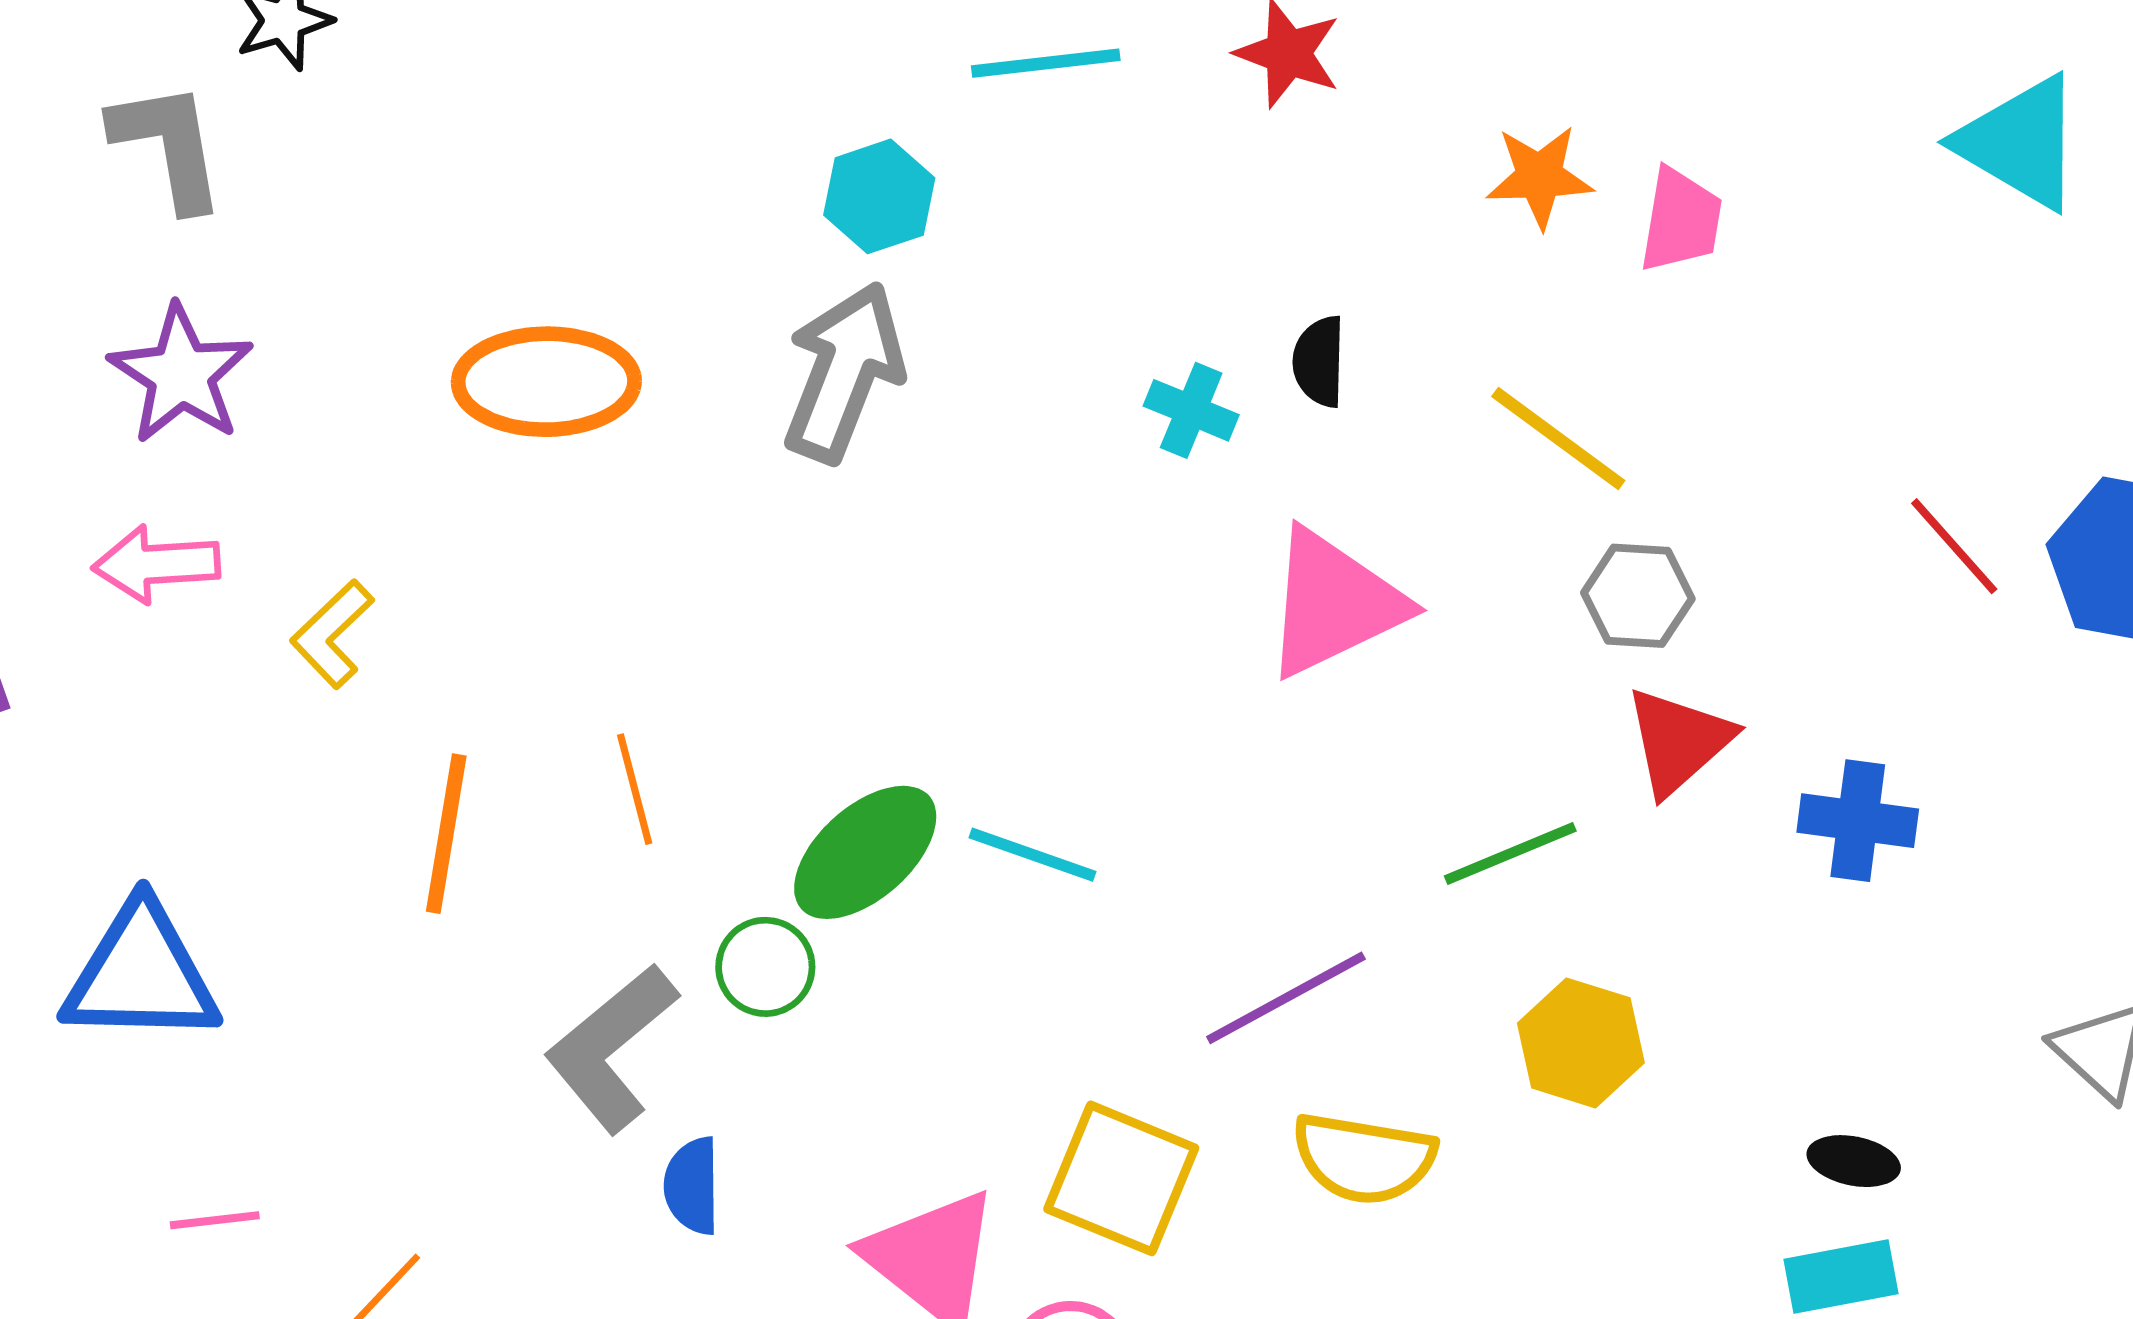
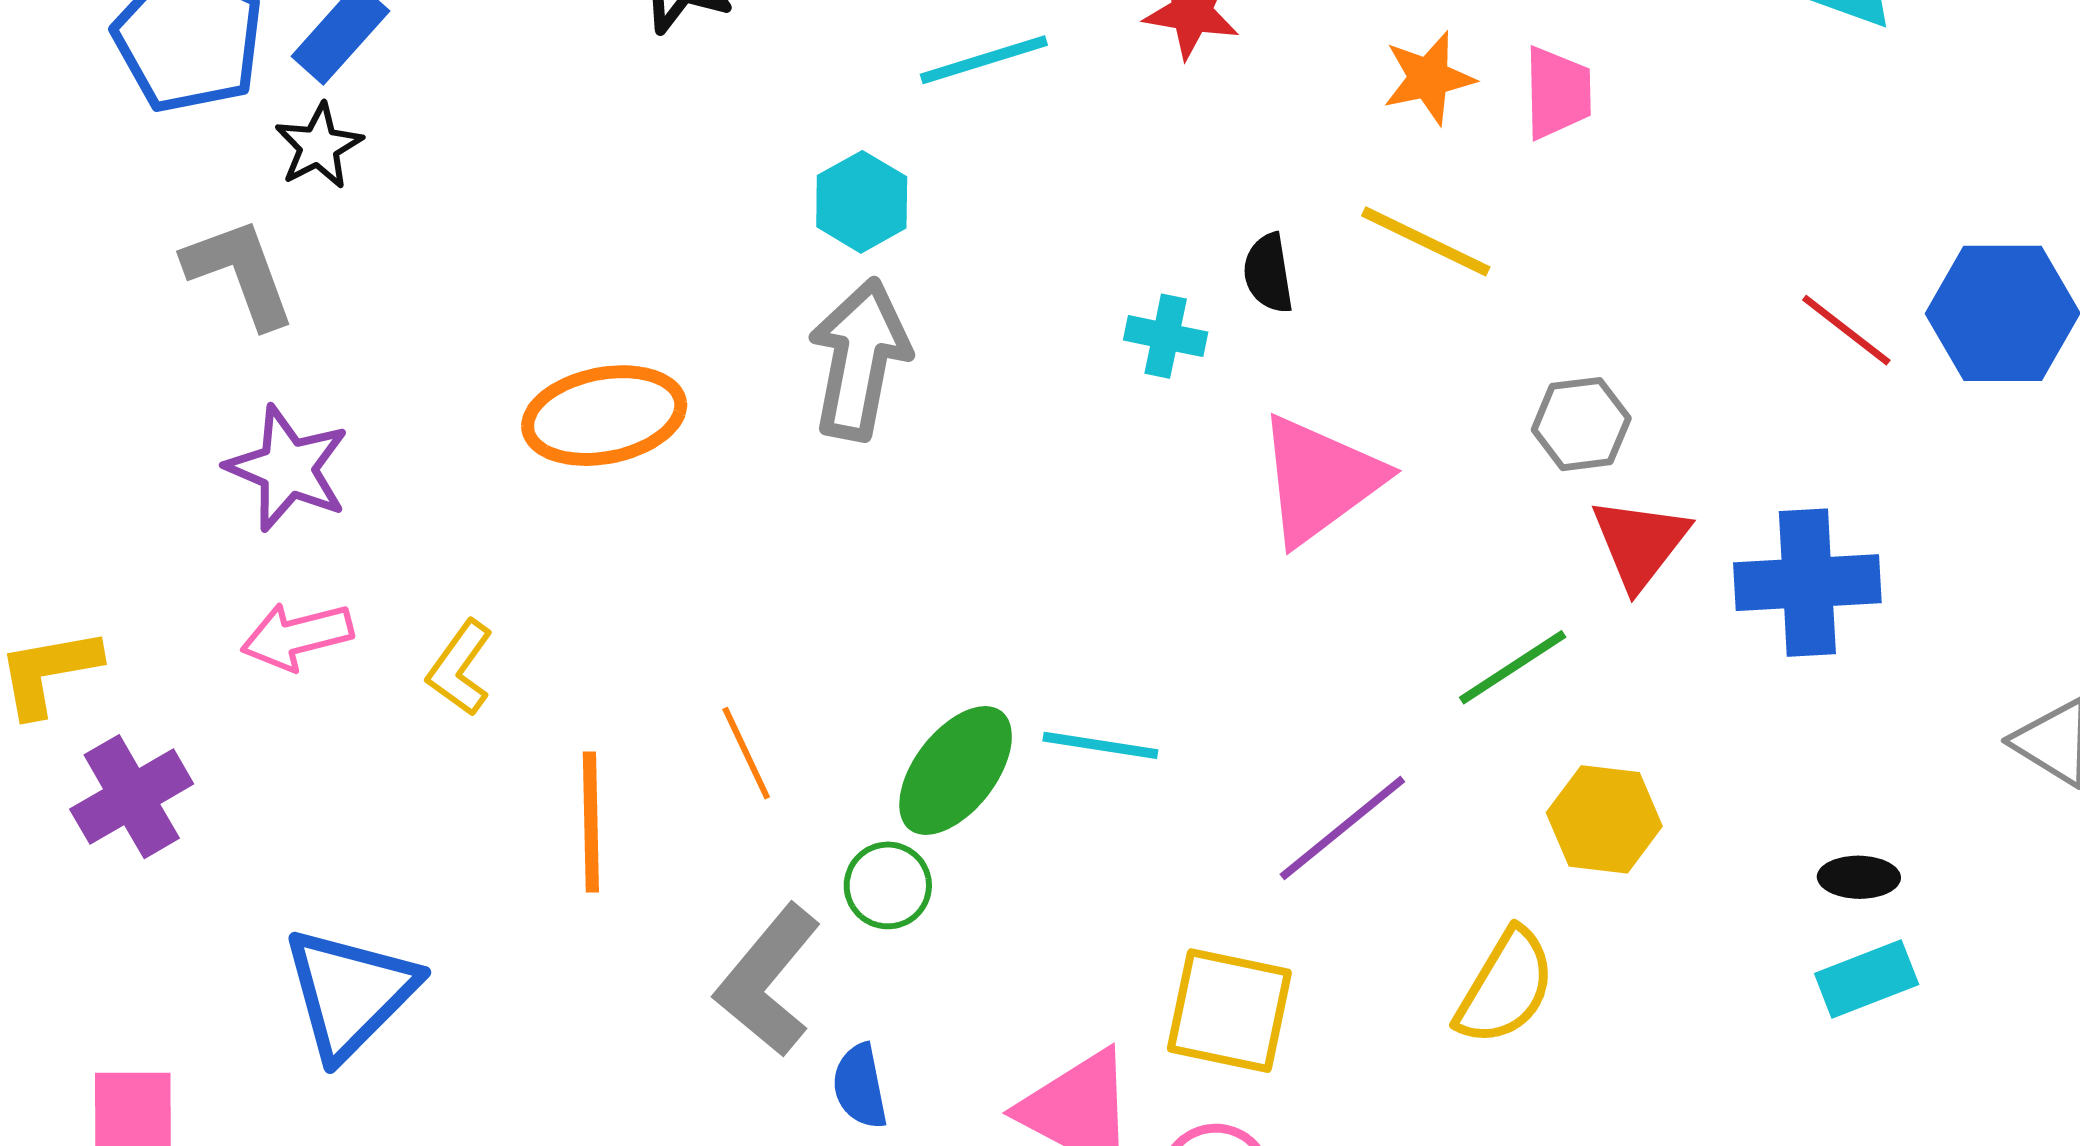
yellow line: (1558, 439) -> (1426, 241), moved
blue cross: (1858, 821) -> (1807, 583), size x1.4
blue triangle: (141, 974) -> (350, 993), turned -36
yellow semicircle: (1364, 1158) -> (1505, 987), moved, turned -58

